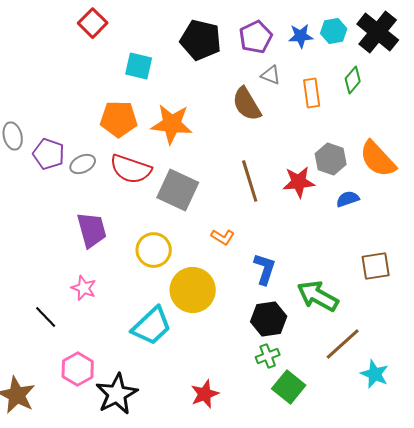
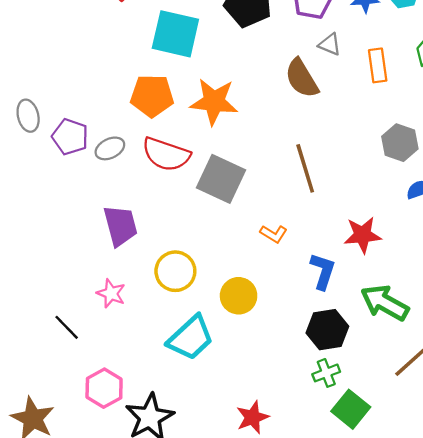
cyan square: (139, 66) -> (175, 34), size x1.5
red star: (299, 182) -> (362, 235), moved
yellow circle: (154, 250) -> (175, 271), moved
yellow circle: (193, 290) -> (239, 296), size x0.7

